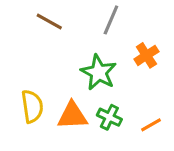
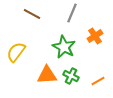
yellow semicircle: (32, 106) -> (16, 52), moved, turned -135

